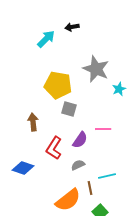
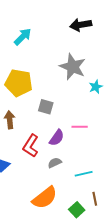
black arrow: (72, 27) -> (81, 25), moved, size x1.5
yellow pentagon: (58, 85) -> (19, 83), moved
brown line: (90, 188) -> (95, 199), moved

